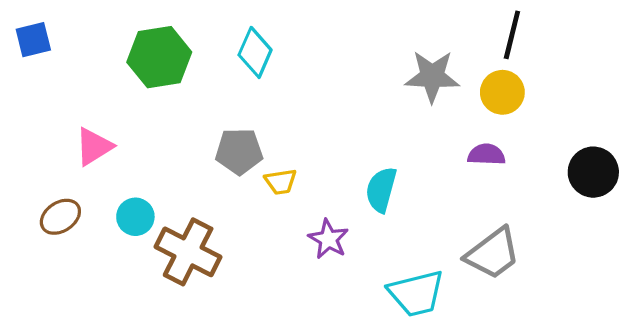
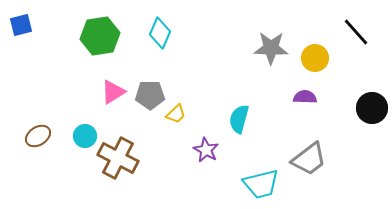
black line: (512, 35) -> (356, 32), moved, turned -56
pink triangle: (94, 147) -> (113, 92), moved
yellow trapezoid: (281, 182) -> (176, 114), turned -35

